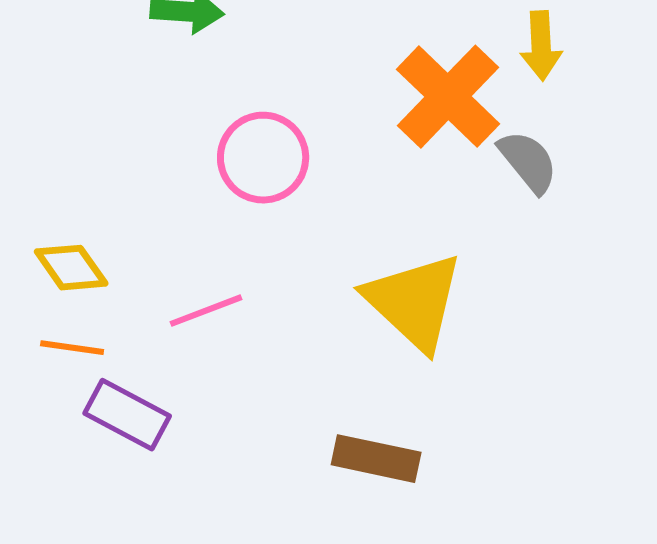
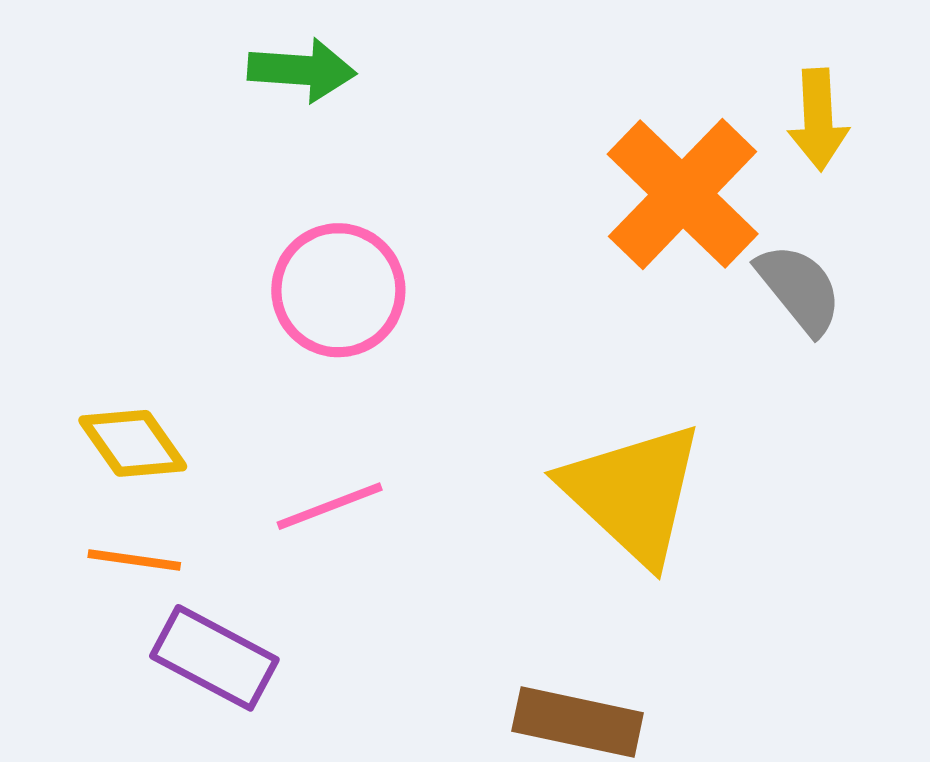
pink circle: (263, 158) -> (338, 290), moved

